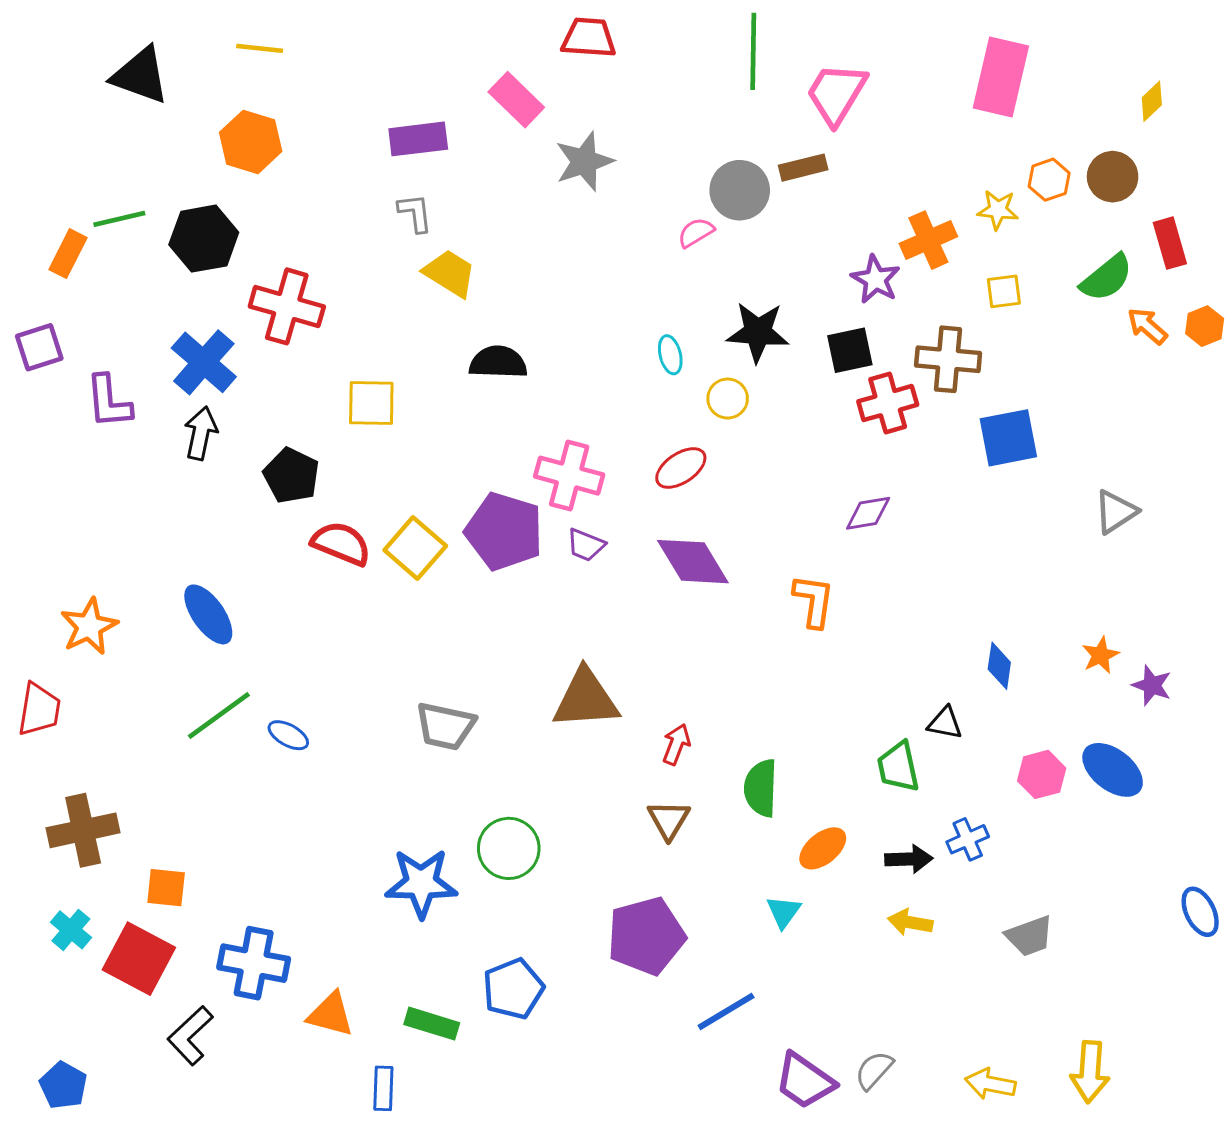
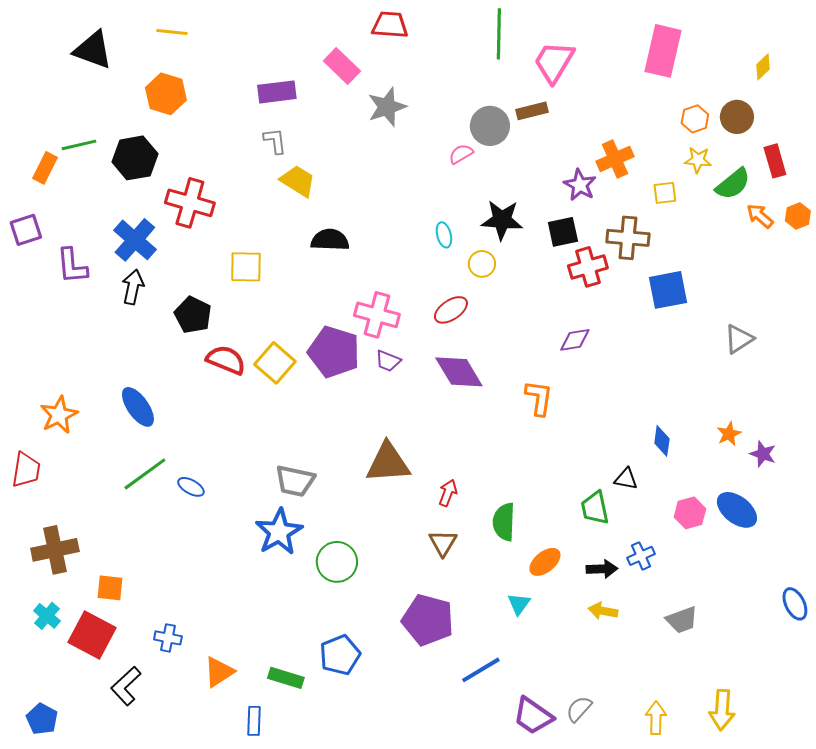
yellow star: (998, 210) -> (698, 160), moved
blue star: (421, 883) -> (279, 532), moved, turned -30
purple pentagon: (646, 936) -> (428, 620), turned 30
blue cross: (254, 963) -> (168, 638), size x0.6
orange triangle: (331, 1014) -> (219, 672), turned -48
yellow arrow: (990, 1084) -> (656, 718), turned 80

